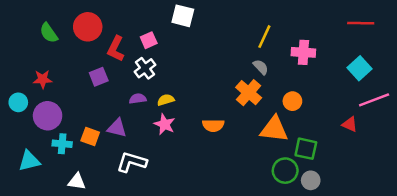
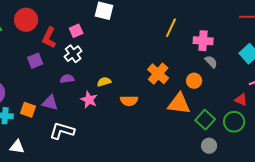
gray semicircle: (261, 67) -> (211, 62), moved
yellow semicircle: (166, 100) -> (104, 82), moved
green square: (306, 149) -> (205, 120), turned 30
green circle: (285, 171) -> (234, 122), moved

